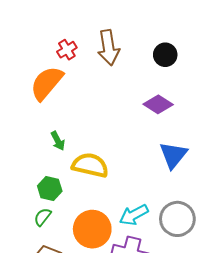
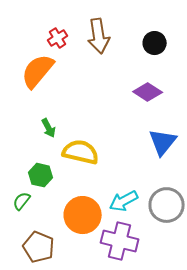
green semicircle: (43, 217) -> (22, 201), moved

